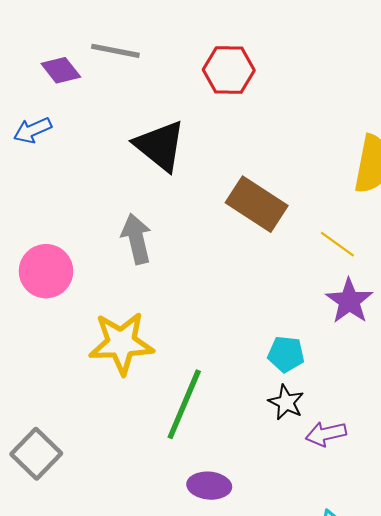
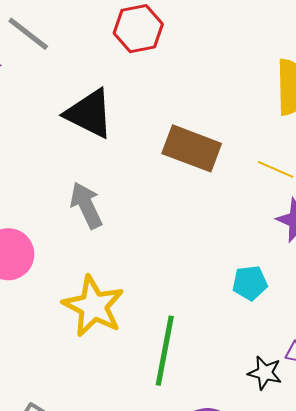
gray line: (115, 51) -> (28, 34), turned 39
yellow star: (121, 343) -> (93, 306), turned -30
black star: (286, 402) -> (265, 373), moved

